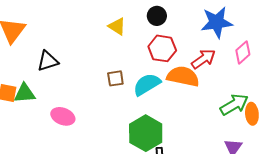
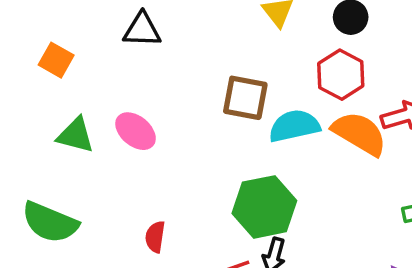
brown square: (115, 78) -> (245, 98), size x1.5
green triangle: (25, 93) -> (76, 135), moved

